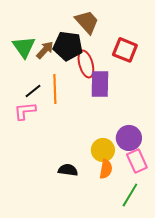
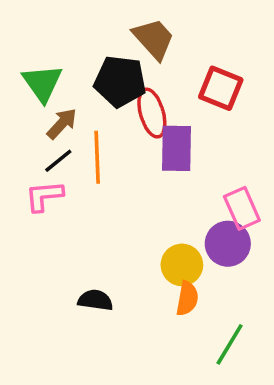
brown arrow: (45, 50) -> (62, 124), moved
pink rectangle: (137, 161) -> (242, 208), moved
black semicircle: (68, 170) -> (95, 300), moved

